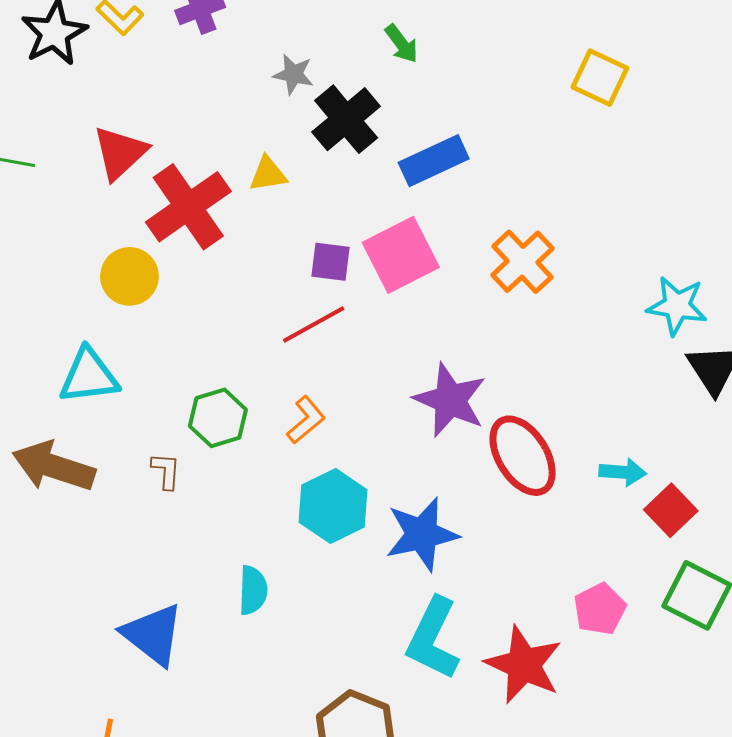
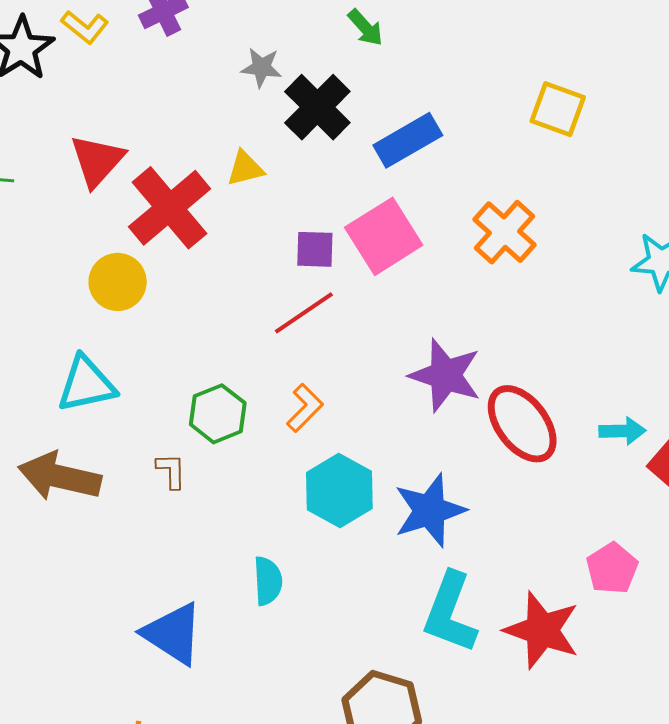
yellow square: (600, 78) -> (558, 109), moved

